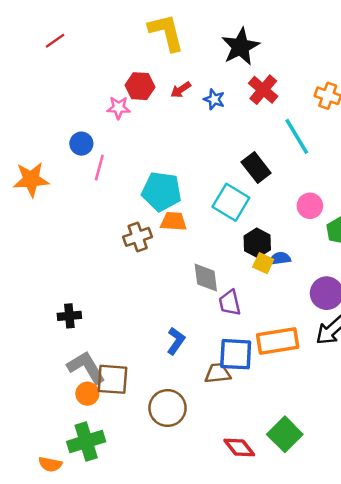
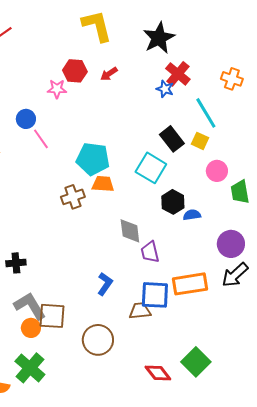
blue star: (214, 99) -> (165, 89), moved
pink line: (99, 168) -> (41, 139), turned -50
yellow square: (263, 263) -> (200, 141), moved
green cross: (86, 442) -> (30, 368), turned -32

